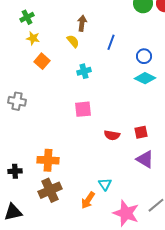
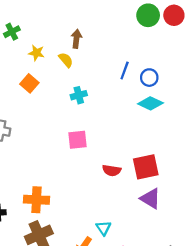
yellow star: (33, 38) -> (36, 53), moved
blue line: (111, 42) -> (125, 70), moved
red square: (141, 132) -> (146, 167), size x1.6

